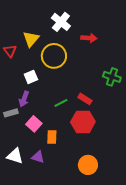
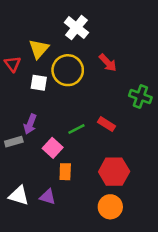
red arrow: (89, 38) -> (108, 63), moved, turned 42
white square: (31, 77) -> (39, 83), moved, turned 32
red hexagon: (83, 122) -> (114, 172), moved
pink square: (34, 124) -> (53, 148), moved

